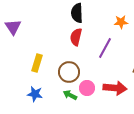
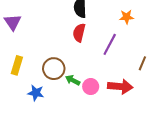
yellow rectangle: (37, 63) -> (17, 65), moved
brown circle: (69, 72) -> (54, 69), moved
green arrow: (70, 95) -> (73, 80), moved

